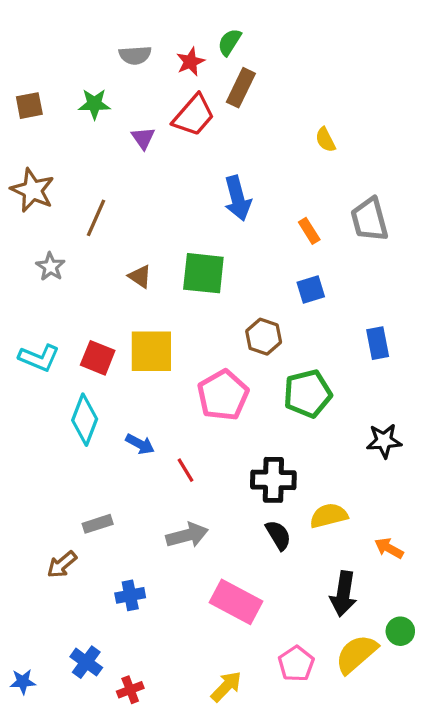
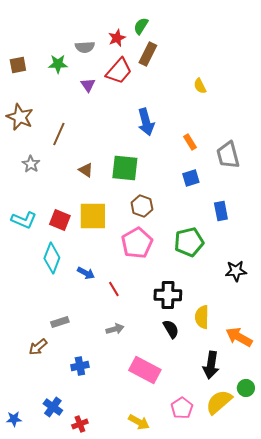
gray semicircle: (135, 55) -> (85, 47), moved
gray trapezoid: (369, 219) -> (228, 155), moved
brown hexagon: (264, 337) -> (142, 206), moved
blue rectangle: (378, 343) -> (221, 211), moved
yellow semicircle: (329, 516) -> (202, 317), turned -75
gray arrow: (187, 535) -> (115, 329), size x0.7
orange arrow: (389, 548) -> (239, 337), size x1.5
yellow arrow: (226, 687) -> (139, 422), turned 75

